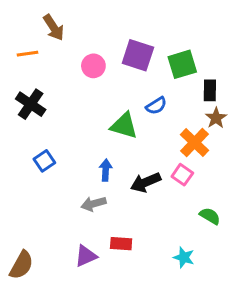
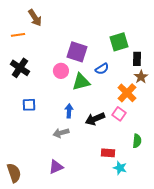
purple square: (138, 55) -> (77, 52), moved
pink circle: (93, 66) -> (61, 71), moved
green triangle: (124, 126) -> (81, 82), turned -30
blue square: (44, 161) -> (29, 105), turned 32
green semicircle: (210, 216) -> (137, 141), turned 64
red rectangle: (121, 244) -> (108, 153), moved
brown semicircle: (21, 265) -> (14, 173), turned -48

